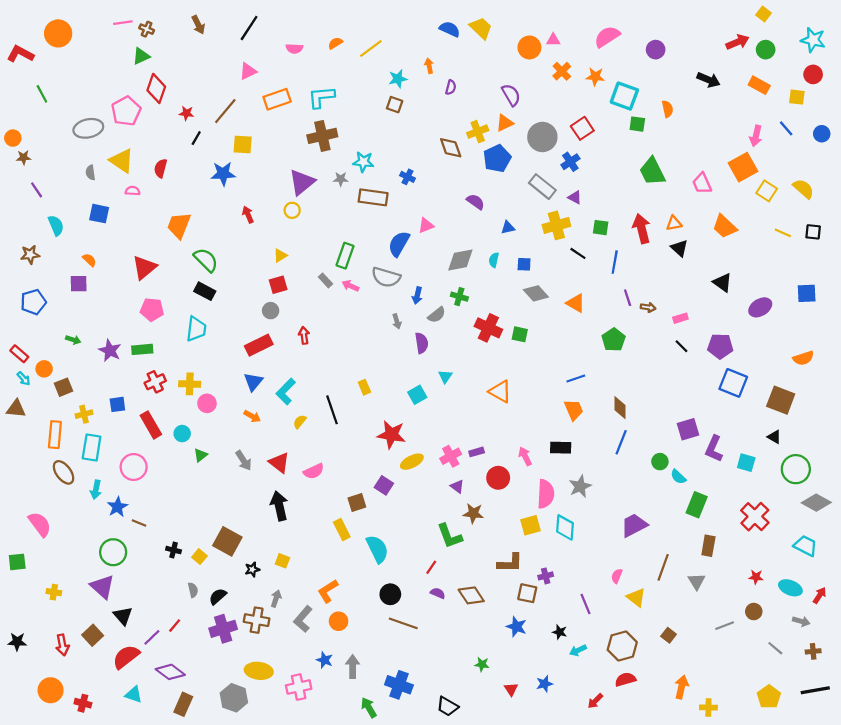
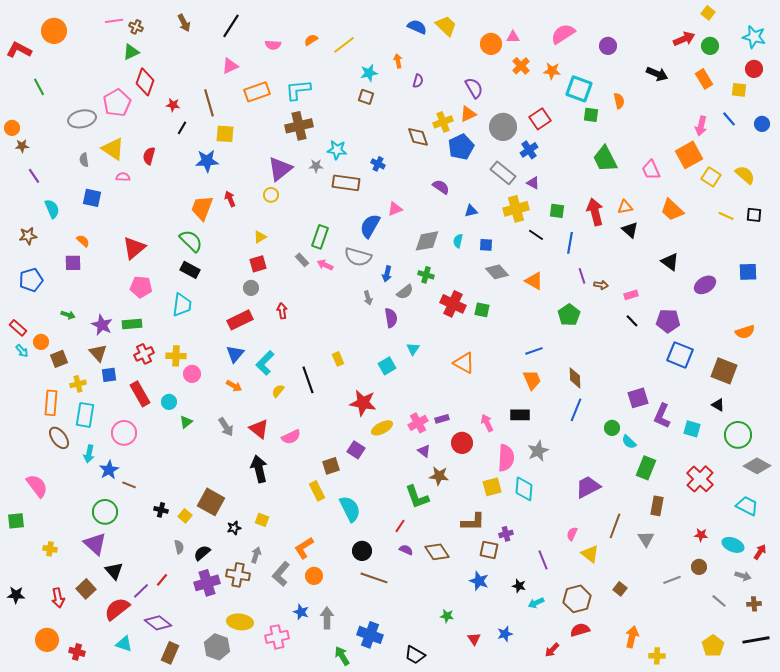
orange rectangle: (759, 85) -> (704, 79), turned 30
brown line: (225, 111) -> (209, 103), turned -56
orange trapezoid: (179, 225) -> (202, 208), moved
brown triangle: (16, 409) -> (98, 353), moved, turned 42

